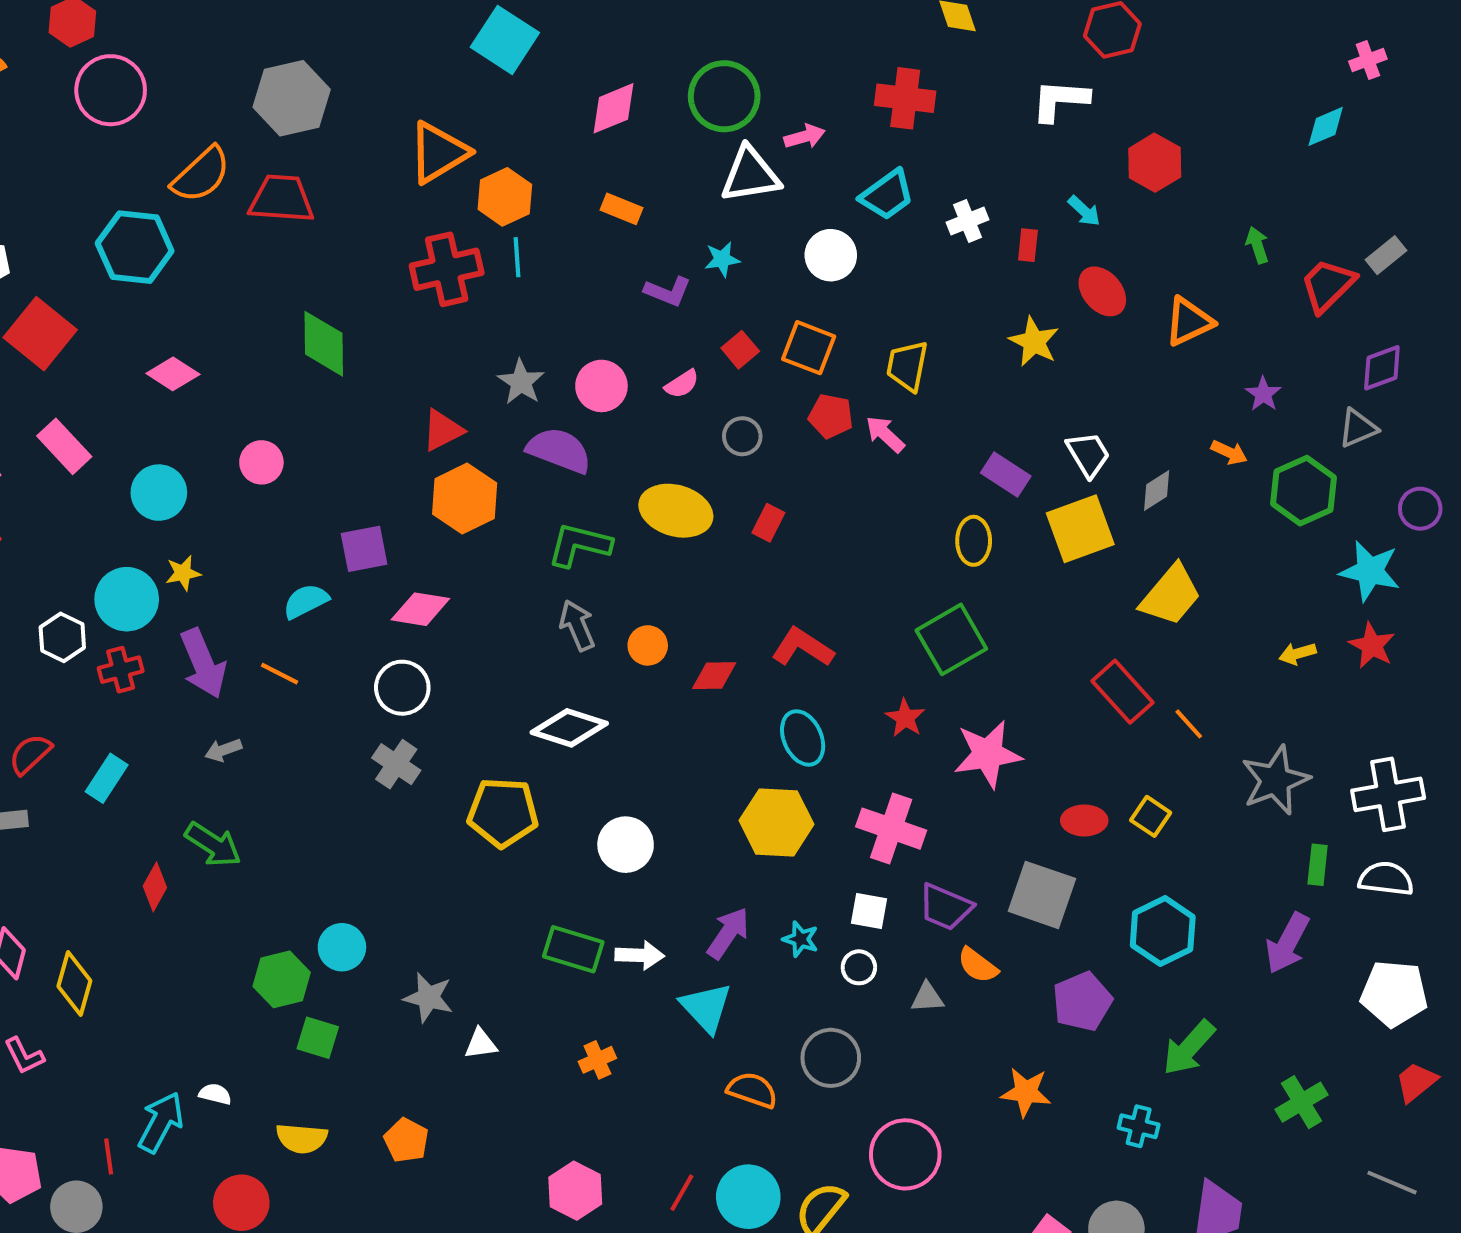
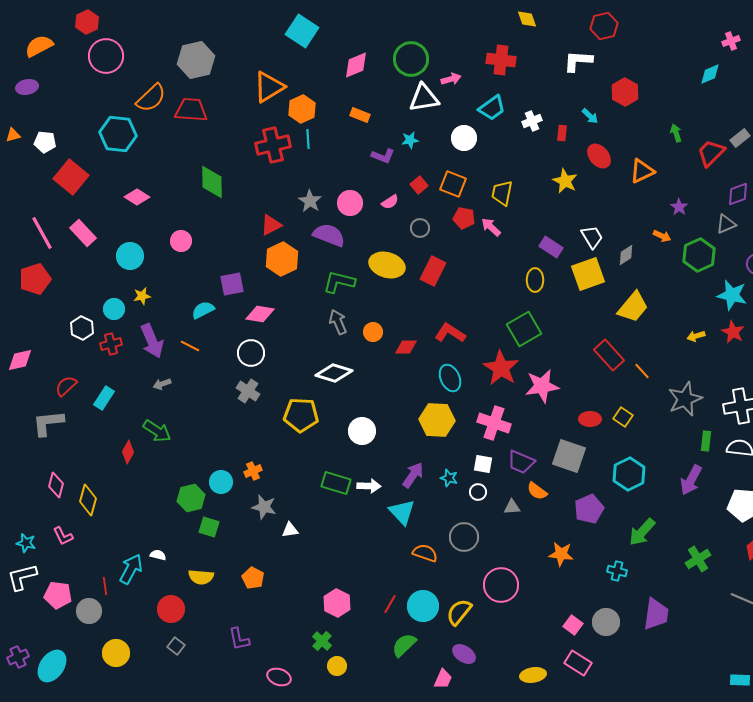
red rectangle: (768, 523) -> (433, 271), size x1.6
cyan circle: (127, 599) -> (114, 309), size x0.7
red star: (905, 718) -> (501, 368), size x1.8
orange cross: (597, 1060) -> (253, 471), moved

